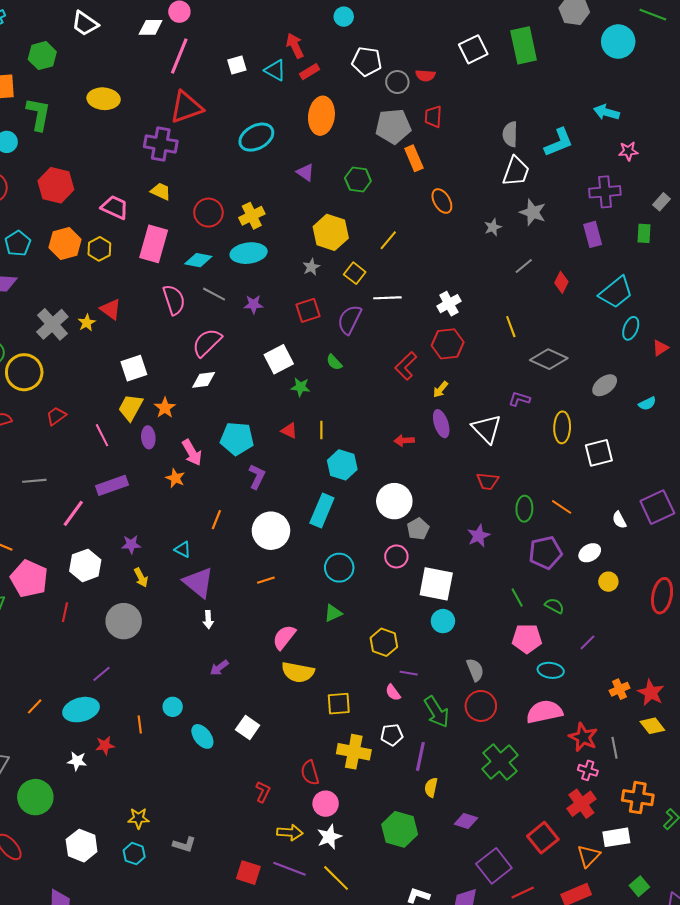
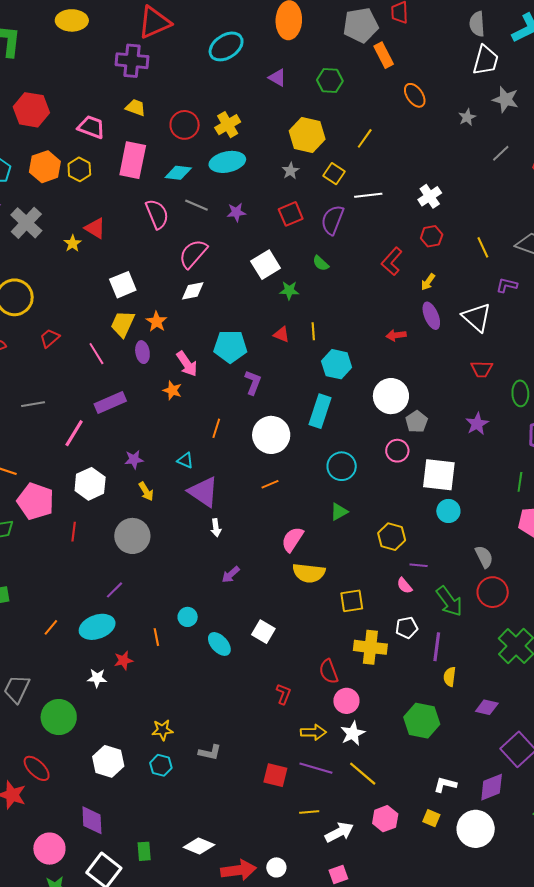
gray cross: (52, 324) -> (26, 223), moved
yellow line: (511, 327) -> (483, 247), moved
red hexagon: (448, 344) -> (432, 236), size x0.7
green line: (517, 597) -> (520, 482), turned 42

